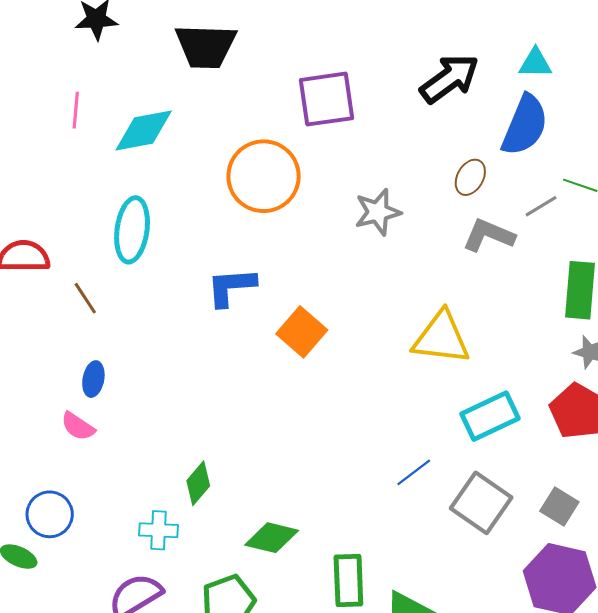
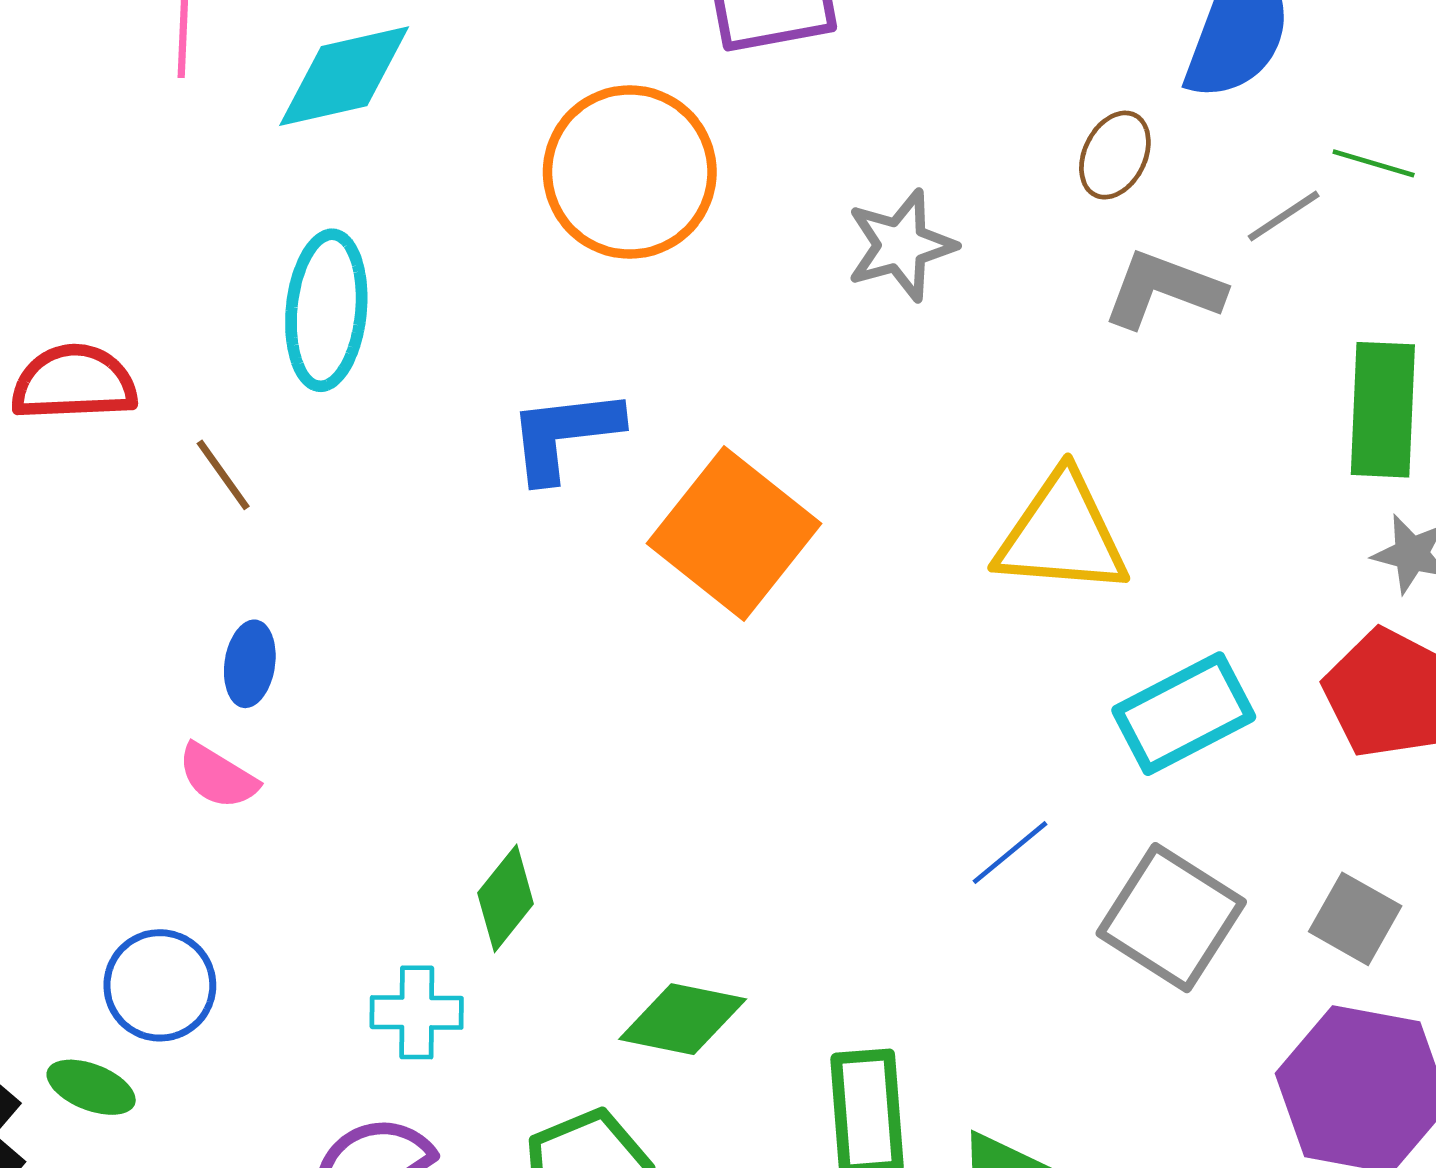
orange square: (302, 332) -> (734, 534), size x1.4

